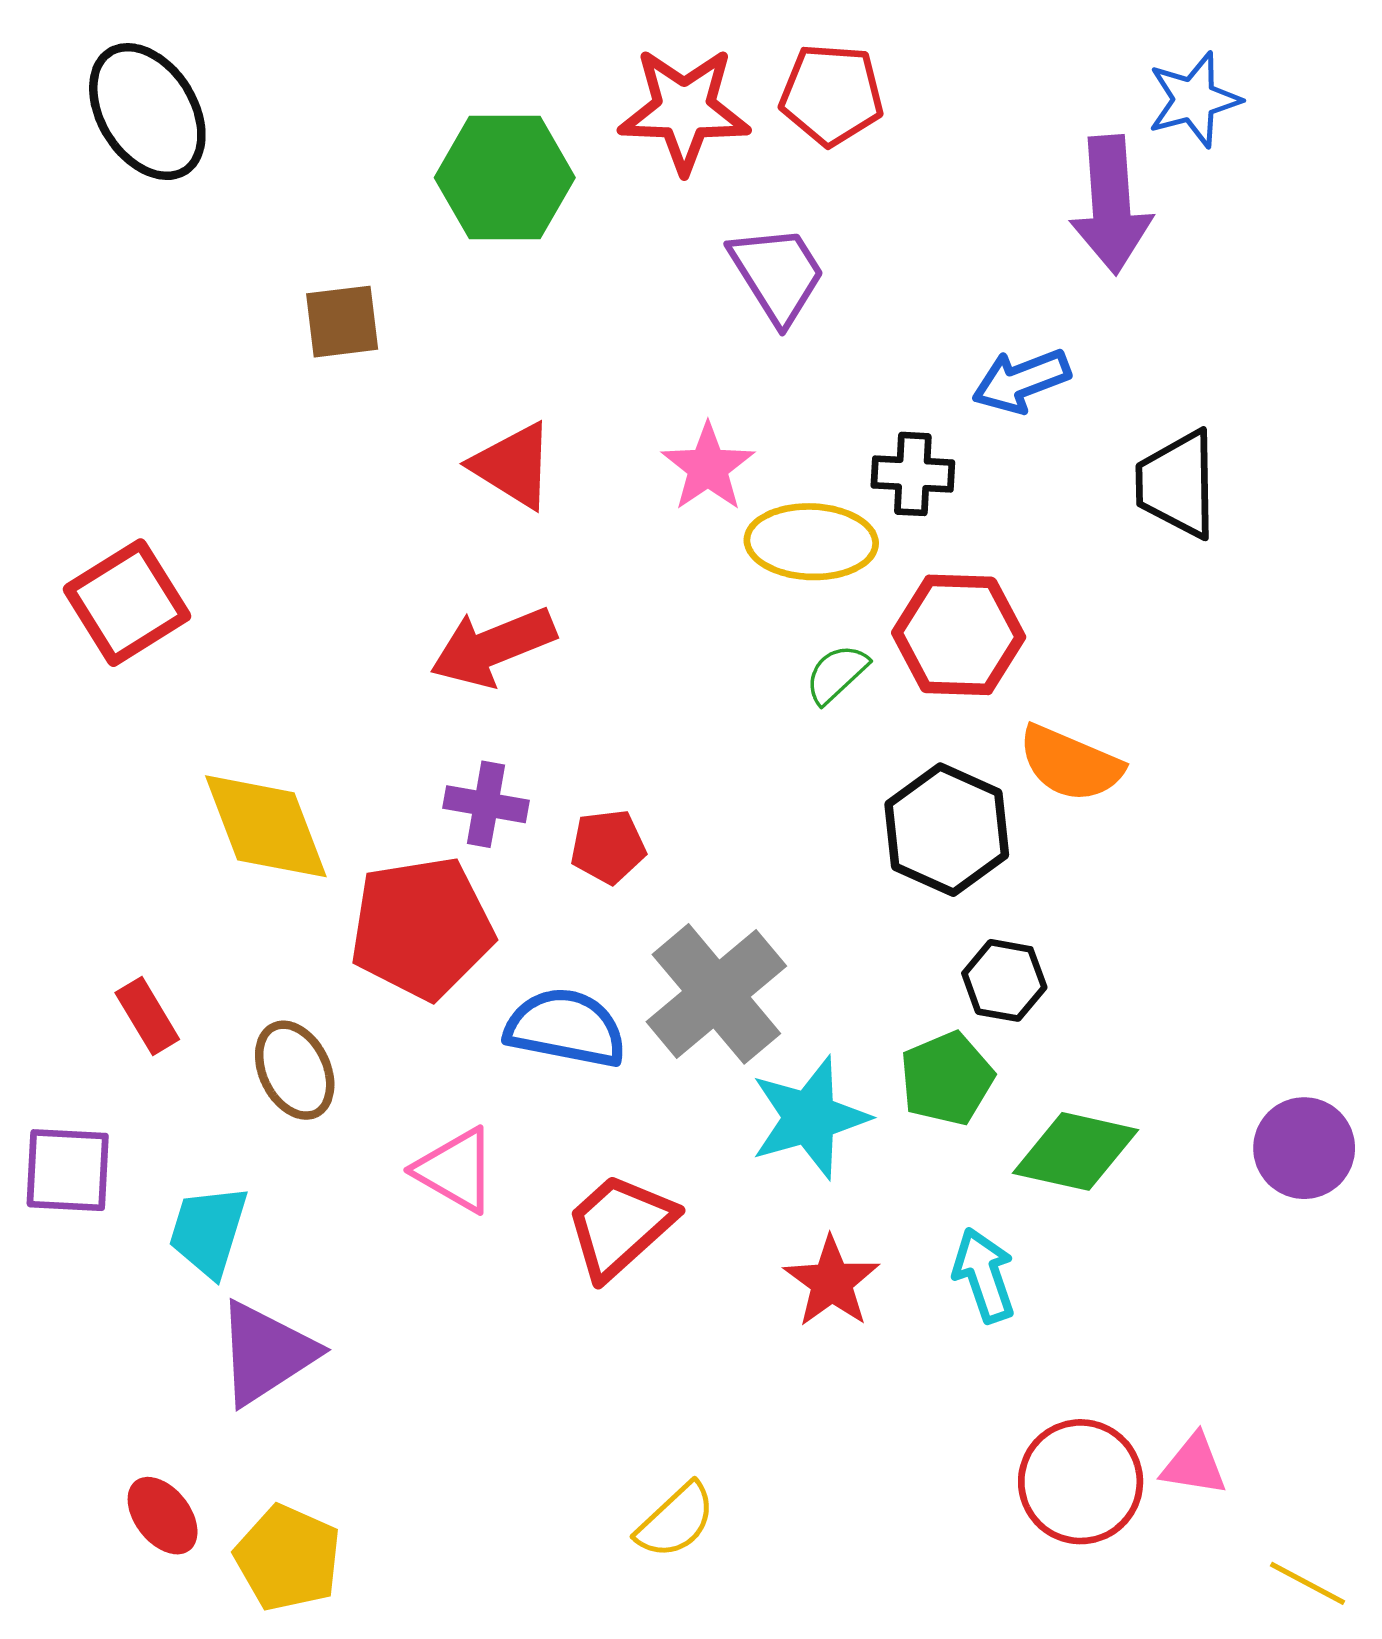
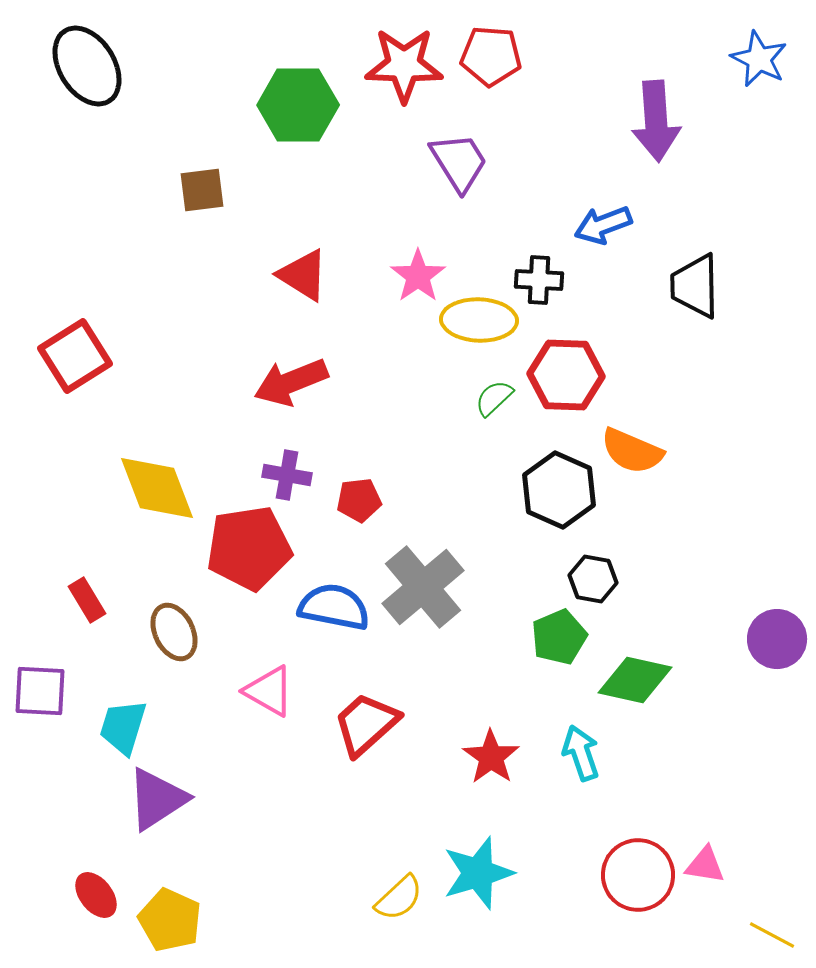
blue star: (1194, 100) -> (759, 59), moved, turned -30
cyan star: (810, 1118) -> (478, 873), moved
purple circle: (1304, 1148) -> (777, 639), moved

